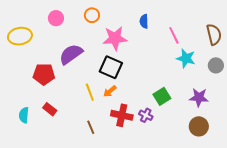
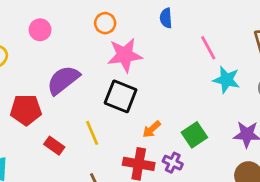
orange circle: (92, 15) -> (105, 23), moved
blue semicircle: (144, 21) -> (166, 18), moved
orange arrow: (110, 91) -> (152, 129), moved
red rectangle: (50, 109) -> (54, 146), moved

